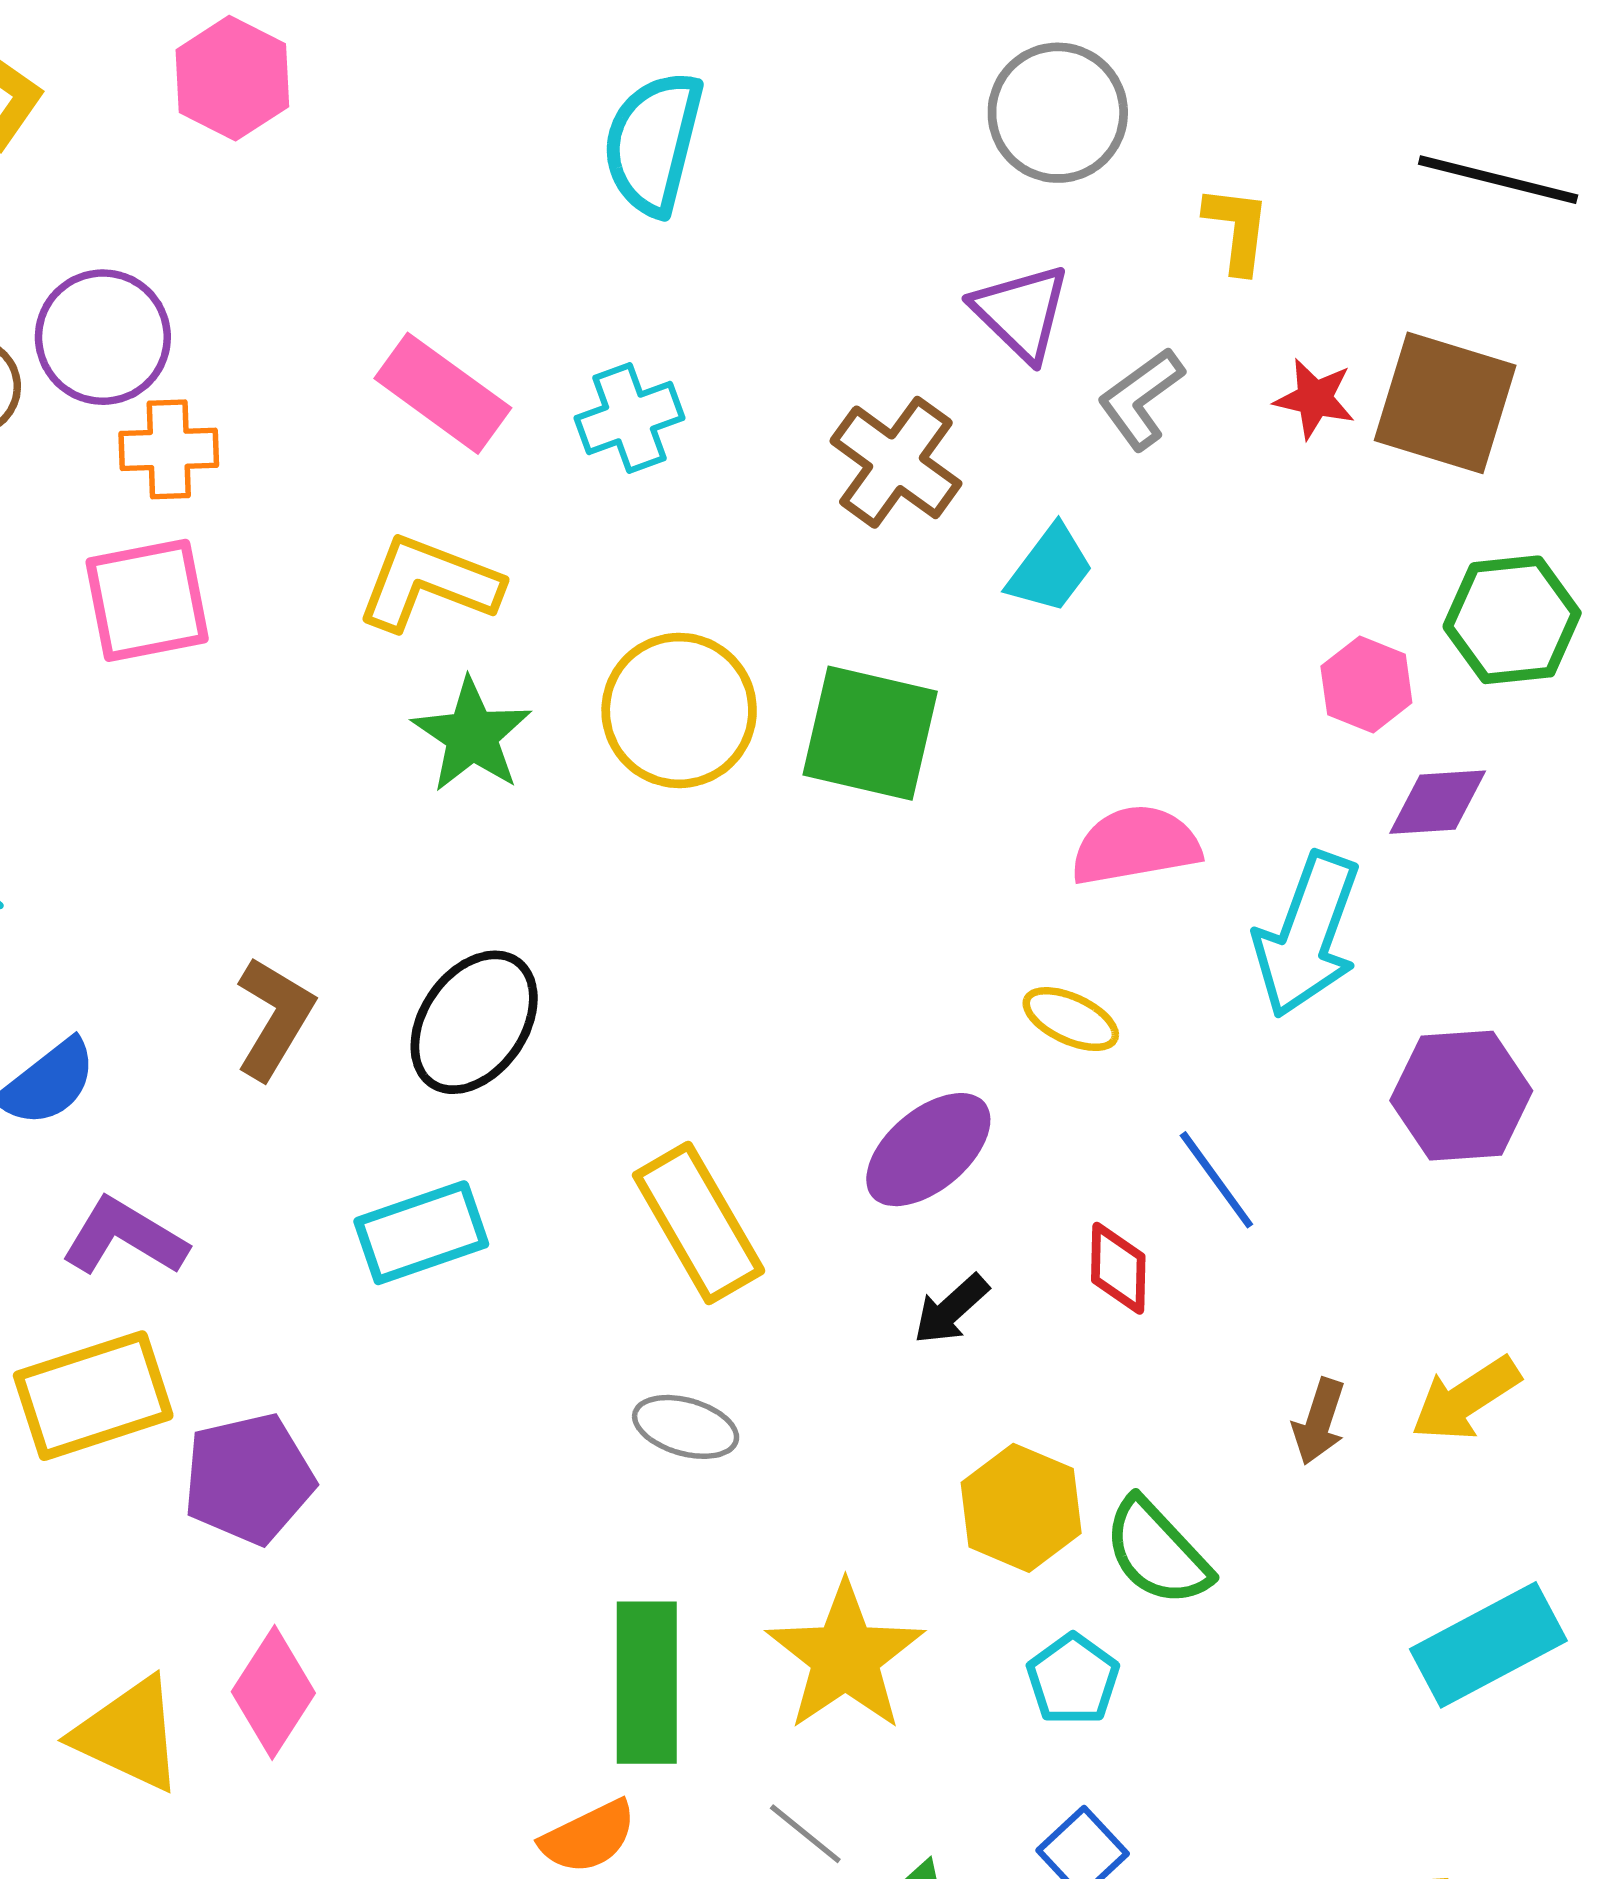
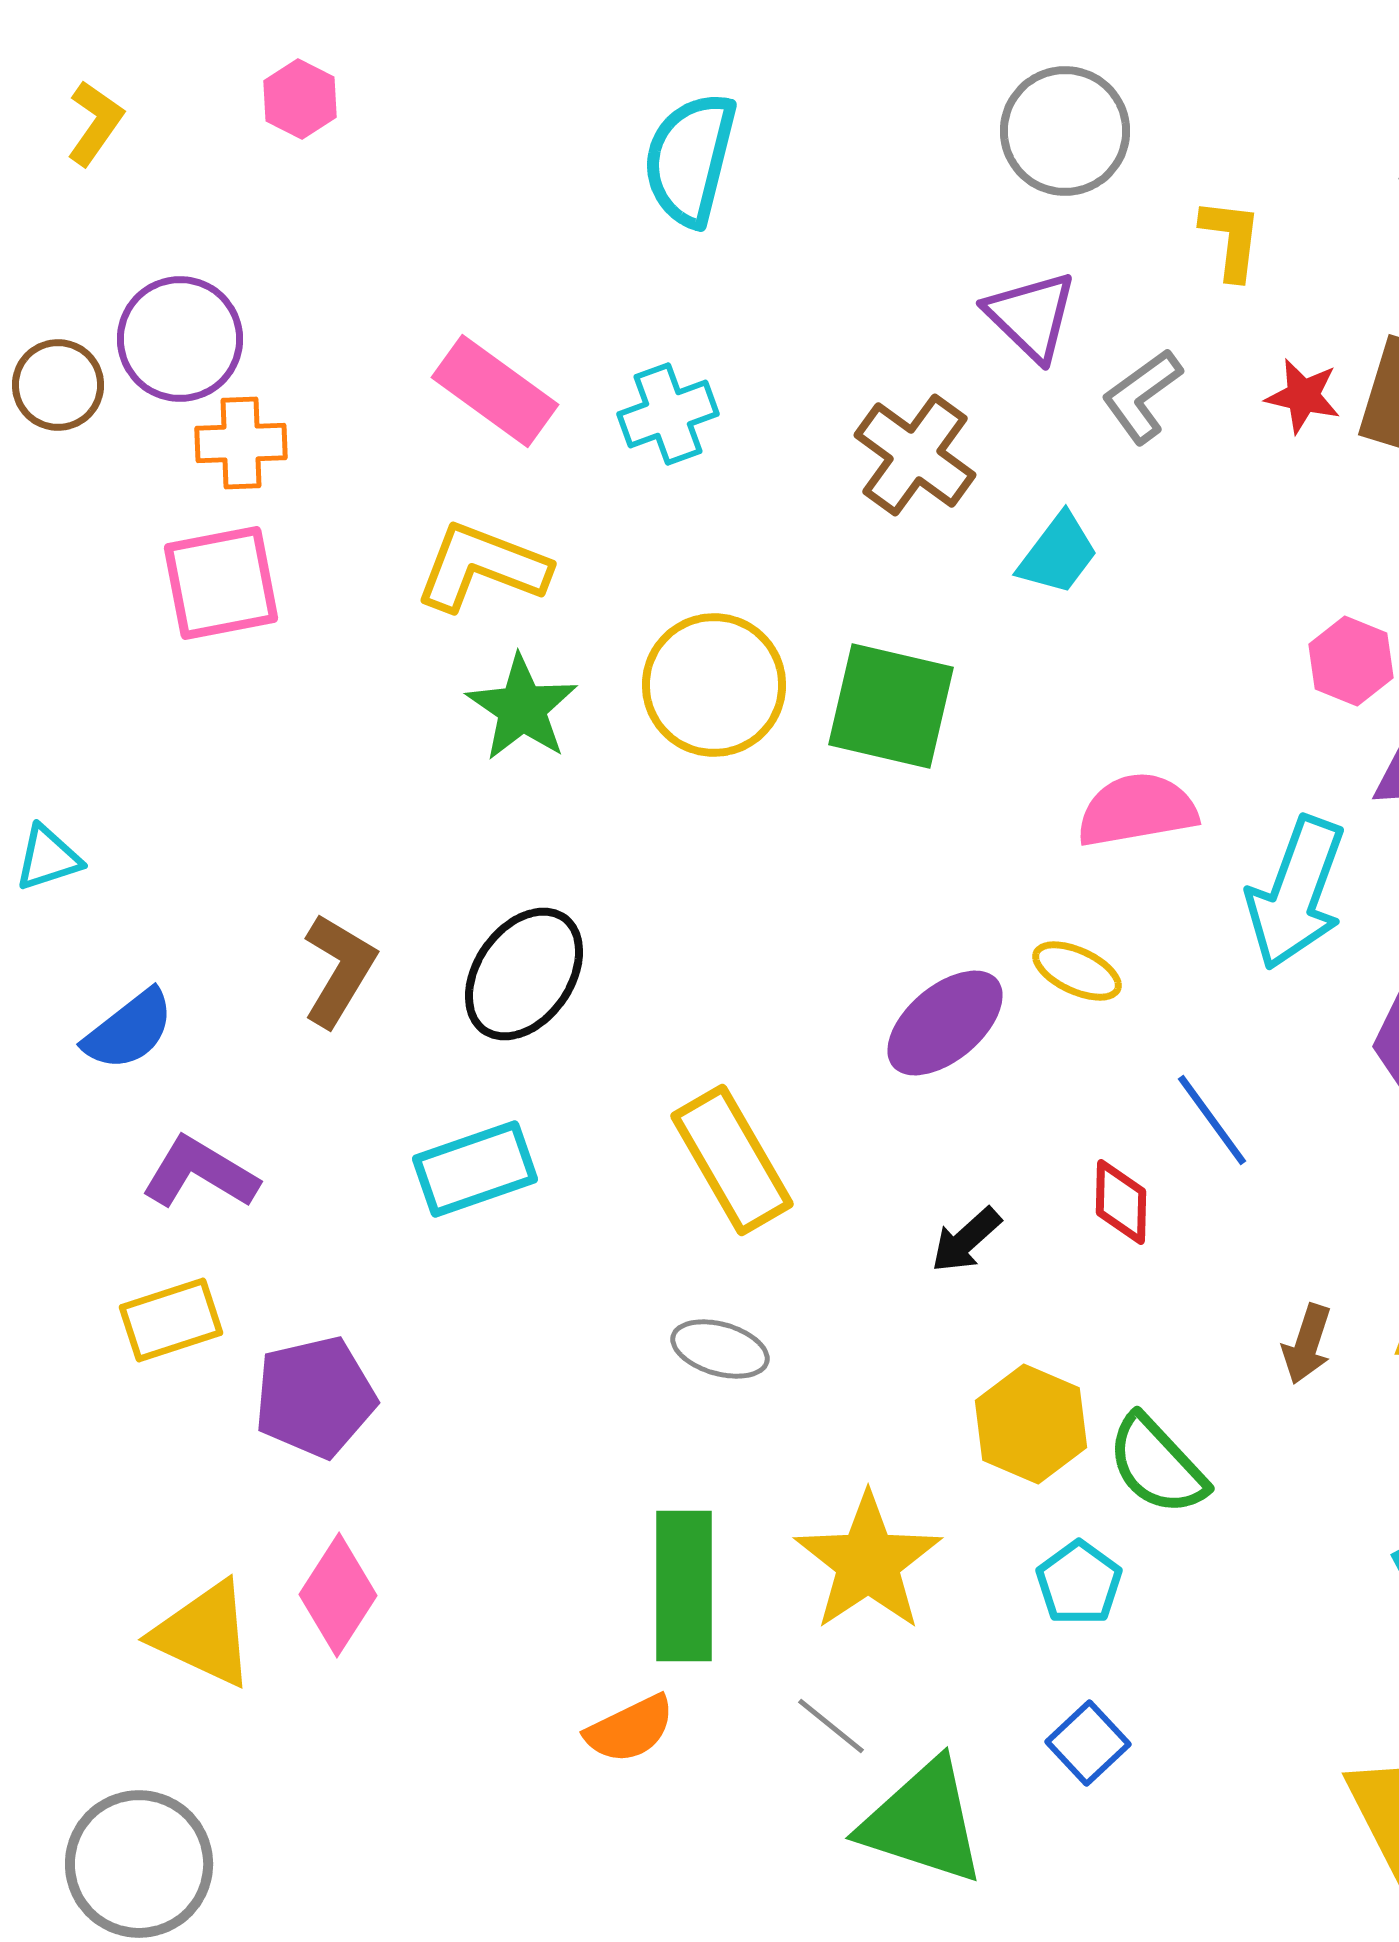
pink hexagon: (232, 78) -> (300, 99), size x0.7
purple ellipse: (928, 1150) -> (945, 1023), moved
yellow rectangle: (93, 1396) -> (171, 1320), size x0.7

